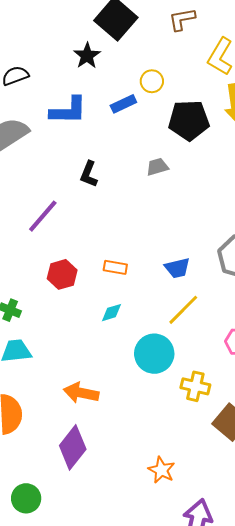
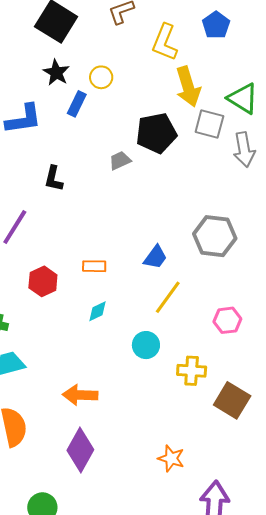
black star: (87, 56) -> (56, 73), moved
blue rectangle: (123, 104) -> (77, 104), turned -30
black pentagon: (189, 120) -> (156, 133), moved
blue trapezoid: (177, 268) -> (155, 257), turned -32
cyan circle: (154, 354) -> (146, 345), size x0.7

